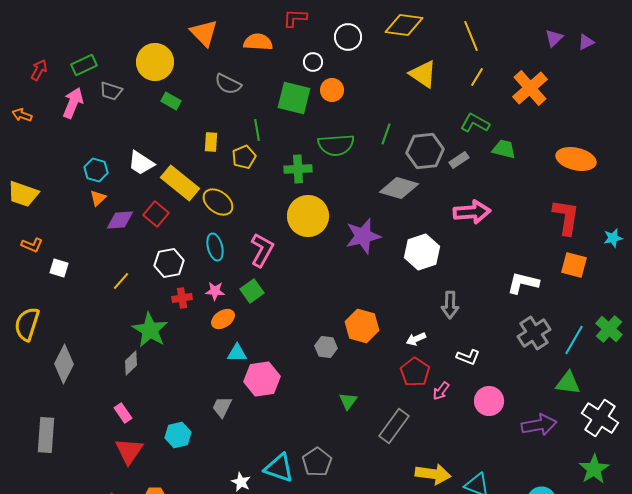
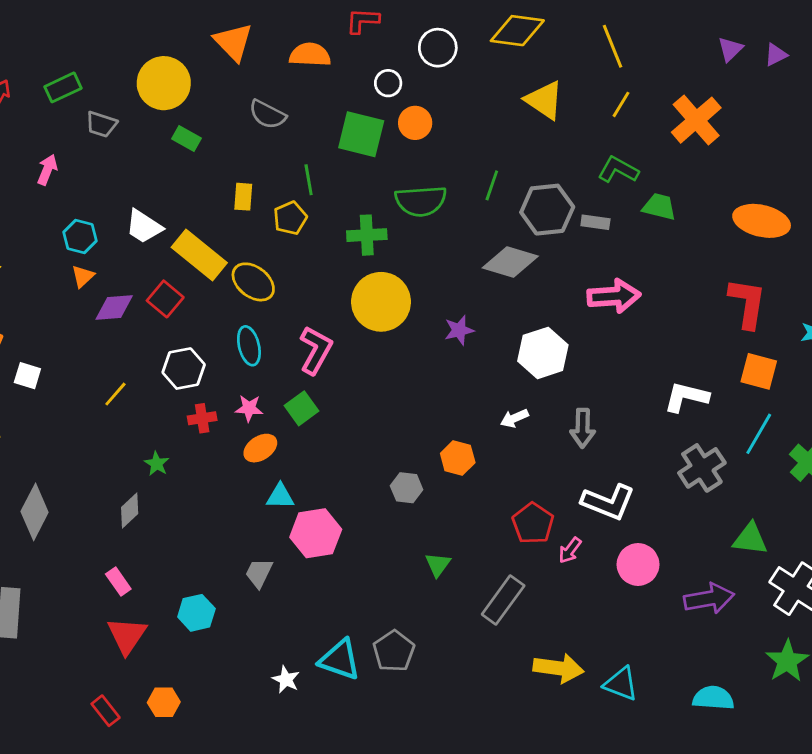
pink arrow: (73, 103) -> (47, 170), moved, size x0.7
gray rectangle: (459, 160) -> (595, 222), turned 42
purple star: (363, 236) -> (459, 330), size x0.6
orange hexagon: (362, 326) -> (458, 458), size x0.7
green star: (150, 330) -> (157, 464), size x0.5
white arrow: (416, 339) -> (514, 418), moved
cyan line: (574, 340) -> (759, 434), moved
white L-shape: (468, 357) -> (608, 502), size x1.6

